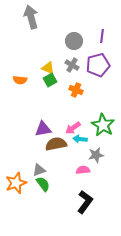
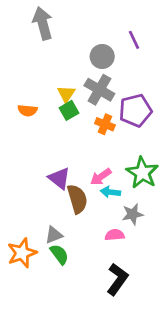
purple line: (102, 36) -> (134, 40), moved, turned -32
gray cross: (72, 65) -> (99, 90), size x1.5
purple pentagon: (98, 65) -> (135, 110), moved
yellow triangle: (48, 68) -> (66, 94), turned 40
purple triangle: (43, 129) -> (59, 178), turned 48
brown semicircle: (56, 144) -> (77, 199), turned 85

